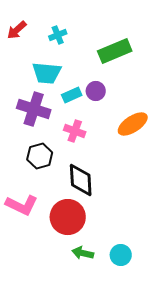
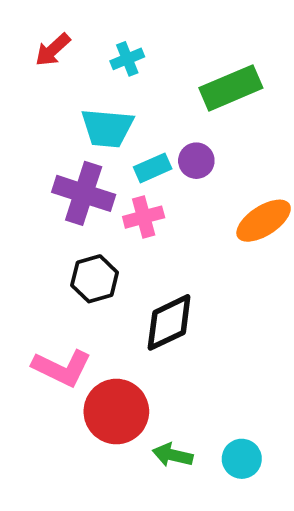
pink cross: (75, 131) -> (144, 217), moved, turned -35
black diamond: (81, 180) -> (169, 322), turned 68
red circle: (68, 217) -> (116, 412), moved

